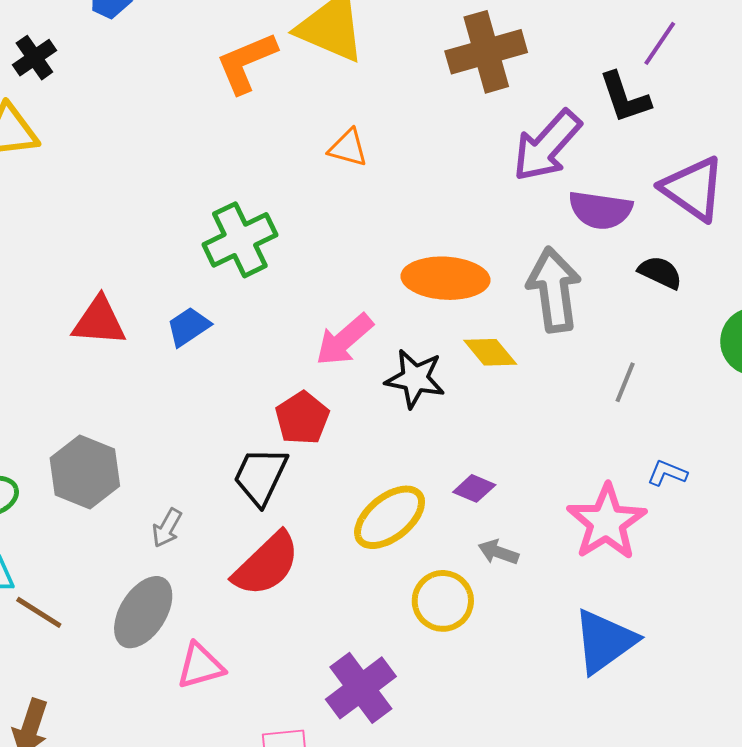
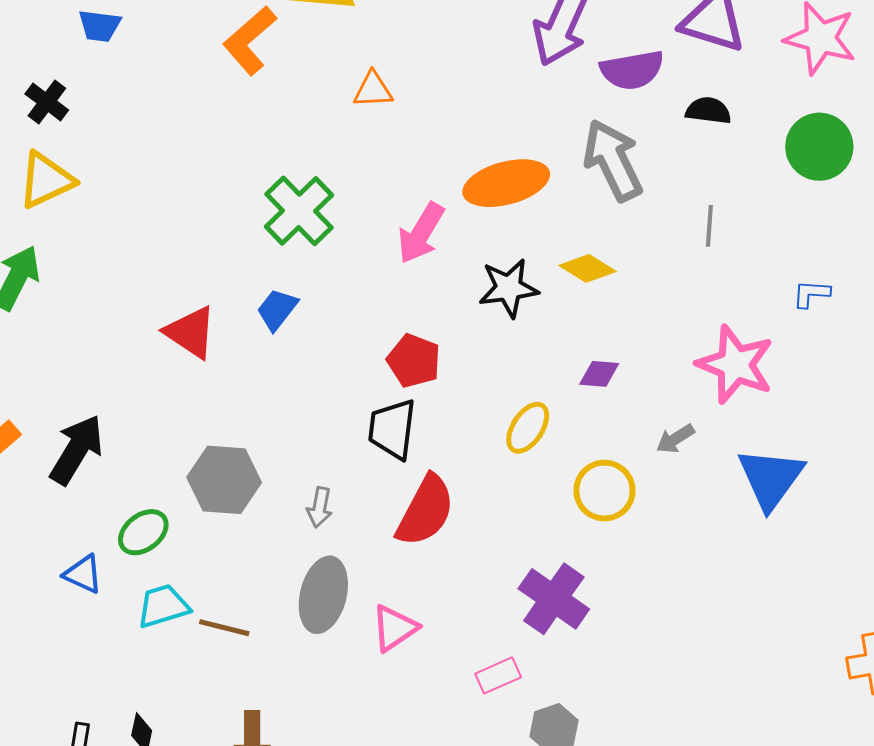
red triangle: (99, 321) -> (191, 332), turned 48
pink arrow: (344, 340) -> (421, 233), moved
yellow diamond: (490, 352) -> (588, 268), moved
blue L-shape: (667, 473) -> (811, 294), moved
yellow ellipse: (390, 517) -> (528, 428), size x0.7
gray arrow: (498, 552) -> (675, 439), moved, turned -33

